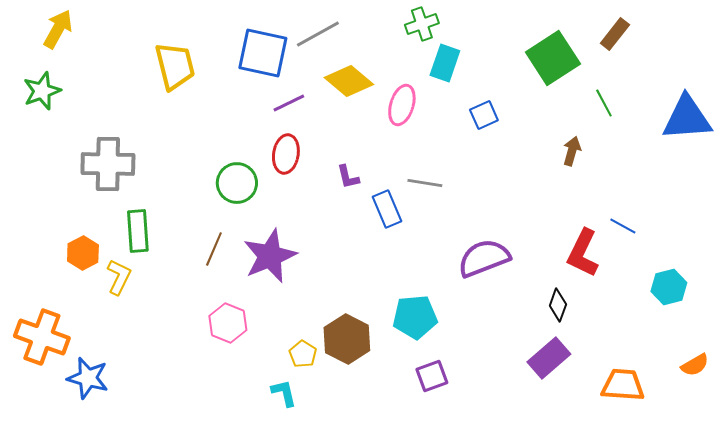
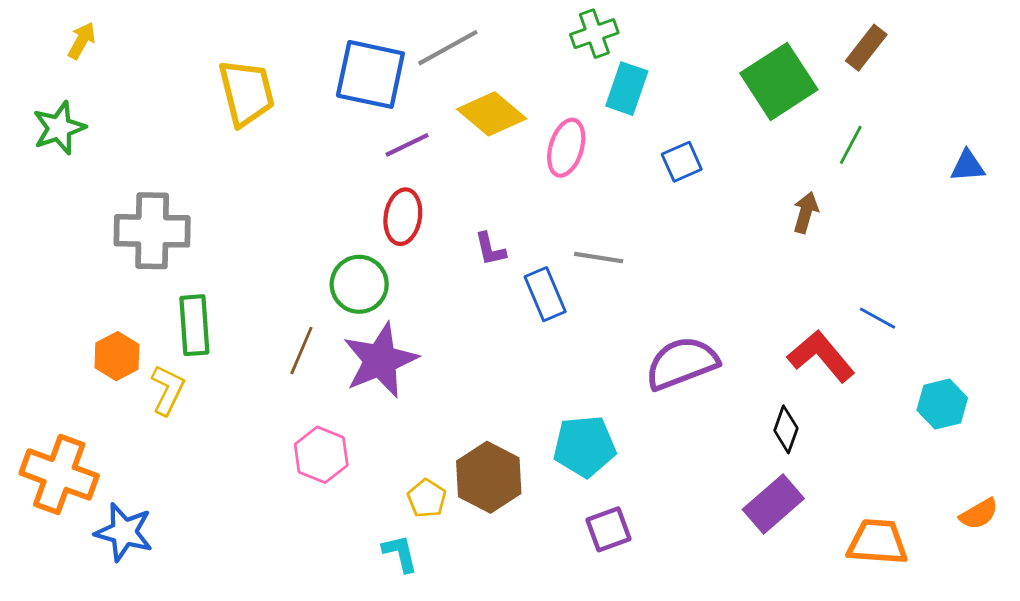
yellow arrow: (58, 29) -> (82, 41), size x0.7
green line: (604, 103) -> (851, 145), turned 56
blue triangle: (687, 118) -> (968, 166), size x0.5
green circle: (237, 183) -> (359, 284), moved
red L-shape: (583, 253) -> (821, 356), turned 114

